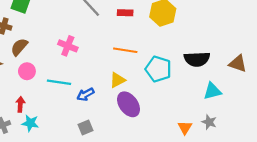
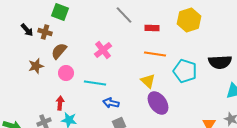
red rectangle: (125, 13) -> (152, 28), moved
pink cross: (68, 46) -> (103, 50), turned 30
yellow triangle: (117, 80) -> (148, 81), turned -49
blue arrow: (85, 94) -> (111, 103), moved, turned 42

